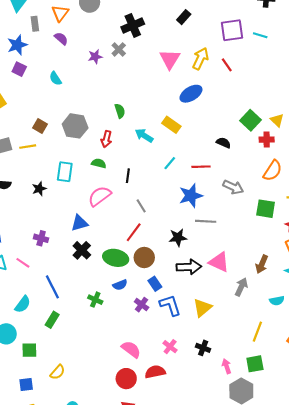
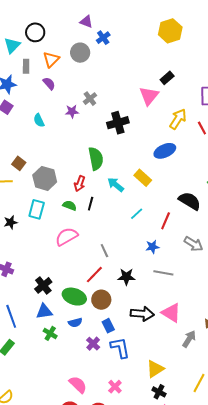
black cross: (133, 25) -> (118, 123), moved
gray cross: (119, 49) -> (90, 99), moved
purple star: (95, 57) -> (72, 112), moved
pink triangle: (170, 59) -> (149, 96), moved
green semicircle: (120, 111) -> (96, 159), size x1.6
gray hexagon: (75, 126) -> (45, 178), moved
black semicircle: (224, 143) -> (190, 201), size x1.6
red line: (201, 167) -> (166, 221), turned -72
black line: (128, 176) -> (91, 204), moved
blue star: (191, 196) -> (152, 247), size x0.6
blue triangle: (80, 223) -> (44, 311), moved
black star: (178, 237) -> (126, 277), moved
yellow triangle: (202, 308) -> (155, 369), moved
black cross: (203, 348) -> (159, 392), moved

